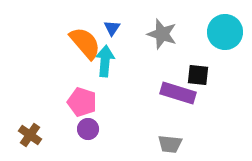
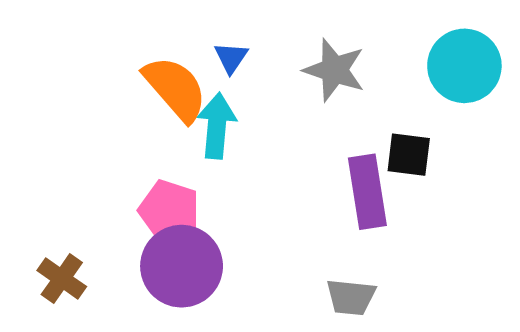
purple rectangle: (178, 93) -> (367, 192), turned 64
purple circle: (88, 129) -> (182, 266), size x1.8

